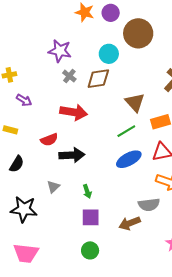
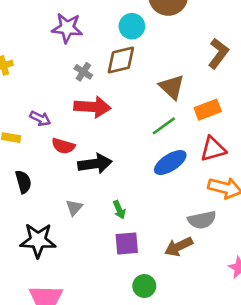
gray cross: (69, 76) -> (83, 72), moved
purple arrow: (24, 100) -> (40, 118), moved
red semicircle: (49, 140) -> (63, 146), turned 42
black semicircle: (17, 164) -> (23, 182), turned -42
green circle: (90, 250) -> (144, 286), moved

